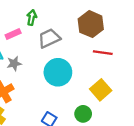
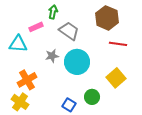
gray trapezoid: (49, 38) -> (69, 31), turned 60
gray star: (14, 64) -> (52, 56), moved
green circle: (83, 114) -> (92, 97), moved

